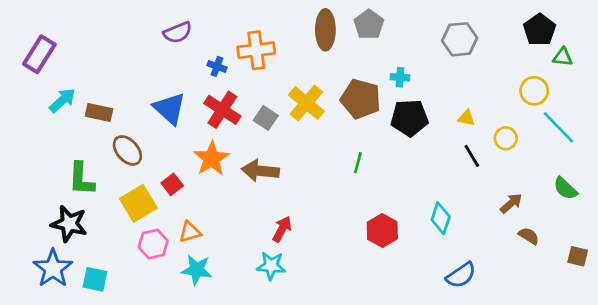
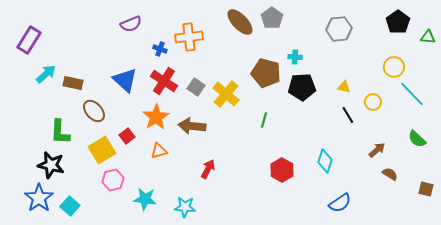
brown ellipse: (325, 30) -> (240, 22), turned -44
green triangle: (563, 57) -> (428, 37), moved
yellow cross: (306, 103) -> (226, 94), moved
orange triangle: (190, 232) -> (159, 151), moved
cyan star: (271, 266) -> (185, 207), moved
cyan square: (95, 279) -> (70, 206), turned 30

